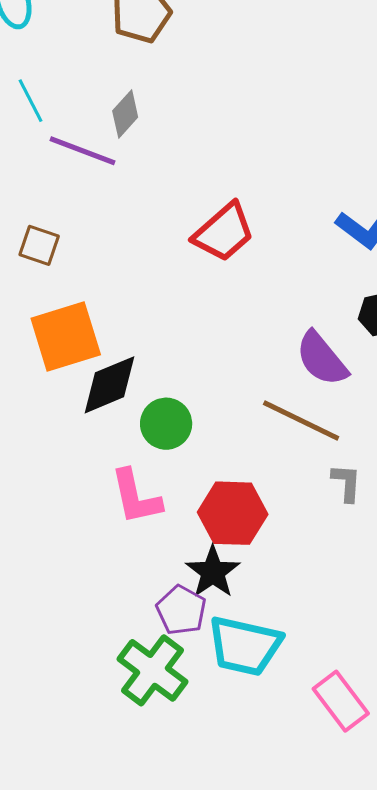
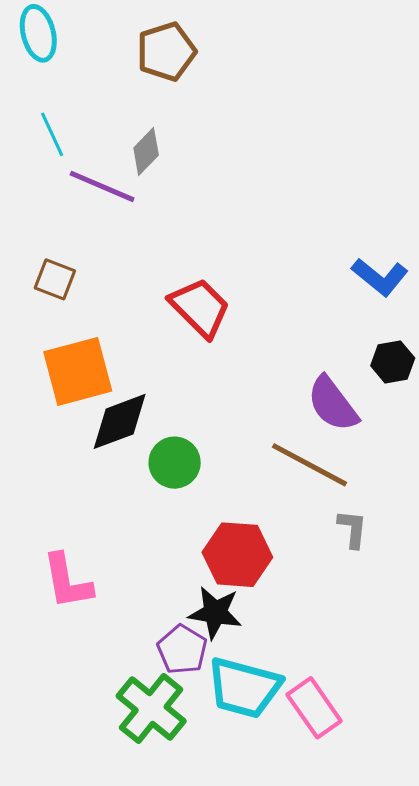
red trapezoid: (224, 232) -> (200, 308), moved, turned -96
pink L-shape: (136, 497) -> (67, 581), moved
black star: (213, 572) -> (215, 613), turned -30
pink rectangle: (341, 701) -> (314, 708), moved

